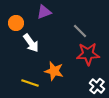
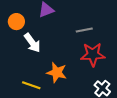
gray line: (80, 31) -> (84, 30), turned -56

